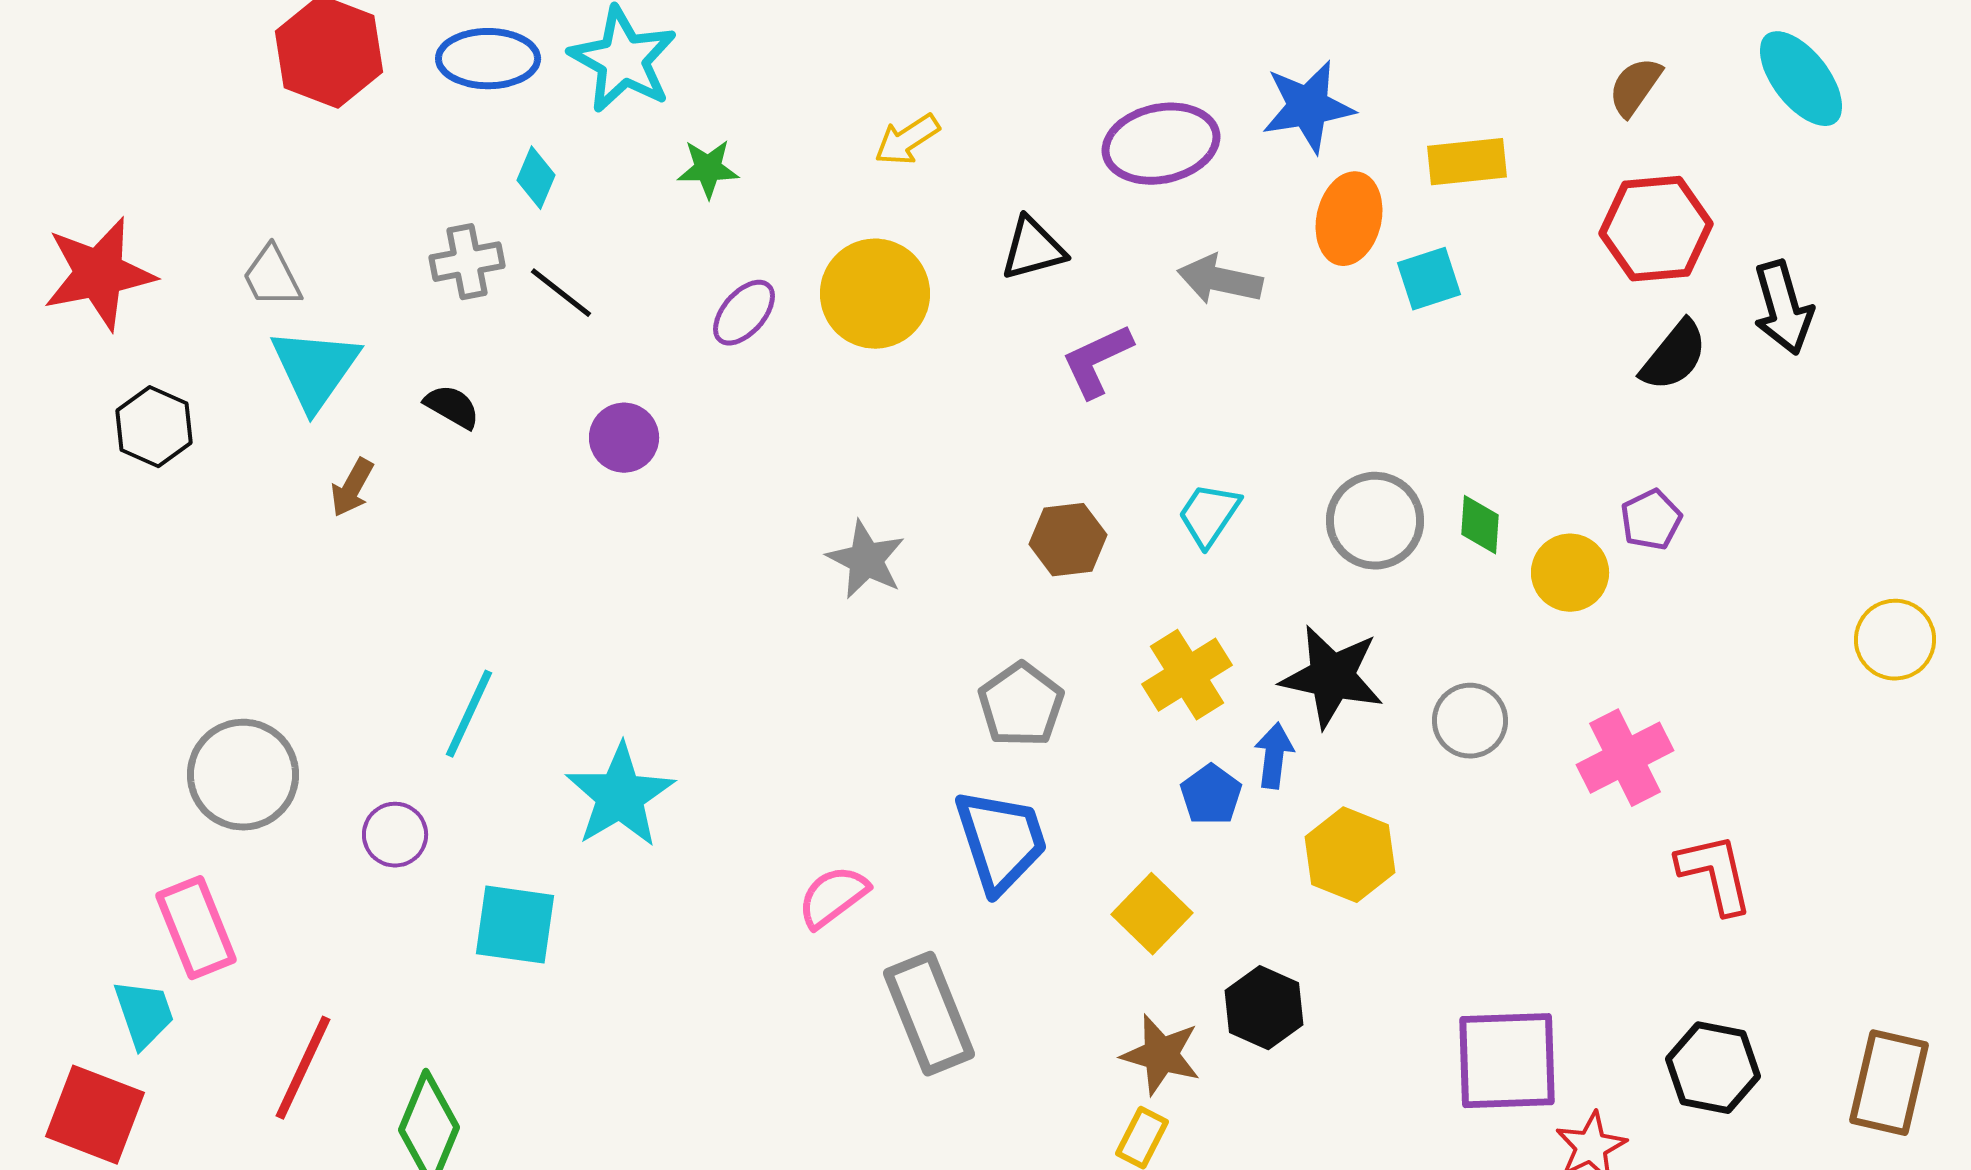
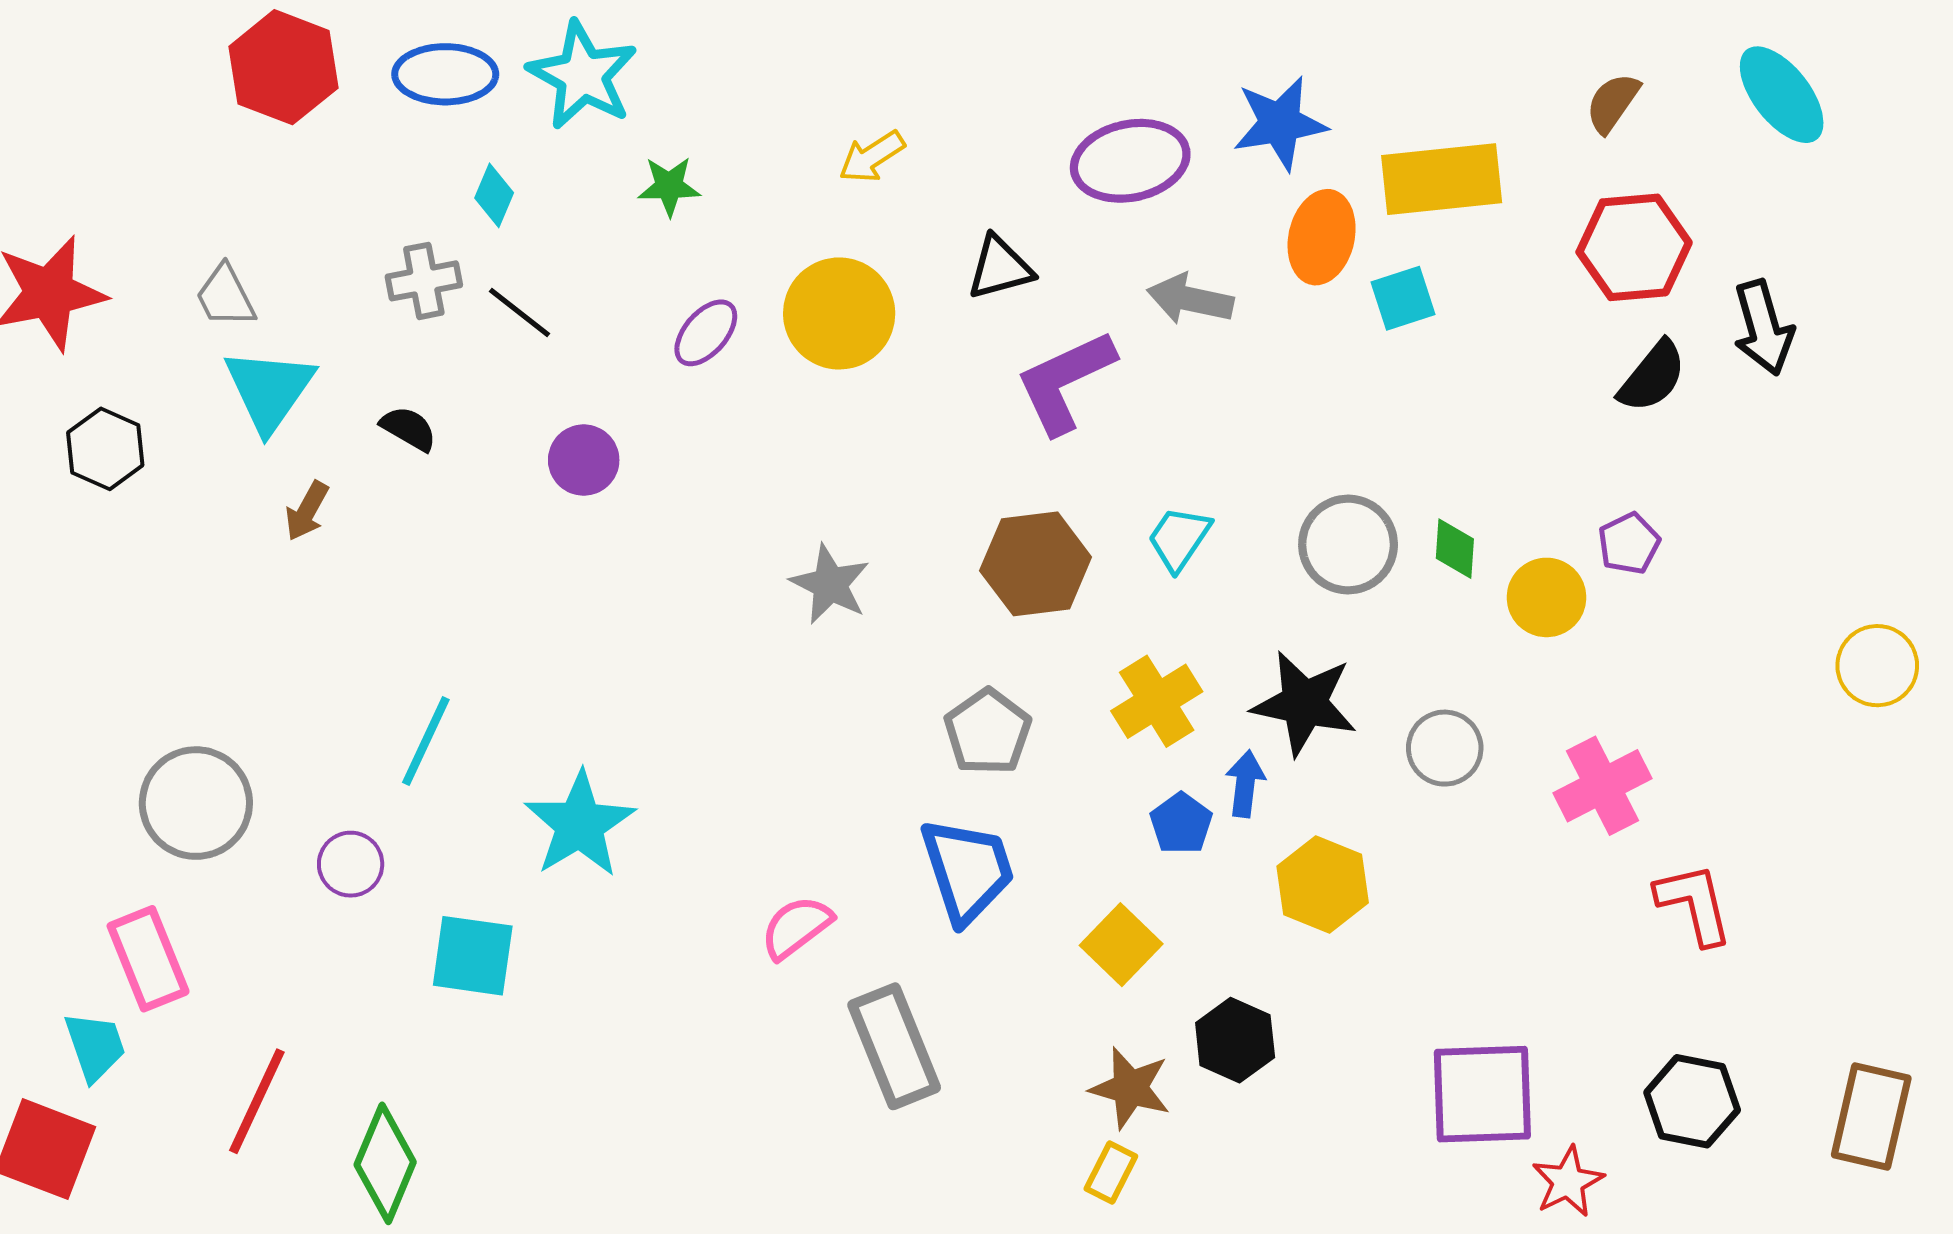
yellow rectangle: (1467, 162) -> (1442, 179), size x1.5
purple L-shape: (1097, 361) -> (1065, 382), size x1.4
brown hexagon: (1068, 540) -> (1036, 564), size x1.4

